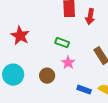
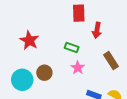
red arrow: (90, 17) -> (97, 30), moved
brown circle: (47, 76) -> (44, 73), moved

